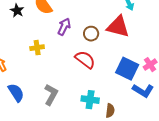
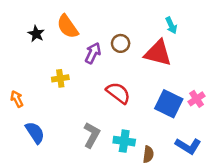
brown circle: (91, 34) -> (121, 43), moved
blue L-shape: (143, 91) -> (188, 146), moved
gray L-shape: (51, 95) -> (92, 135), moved

